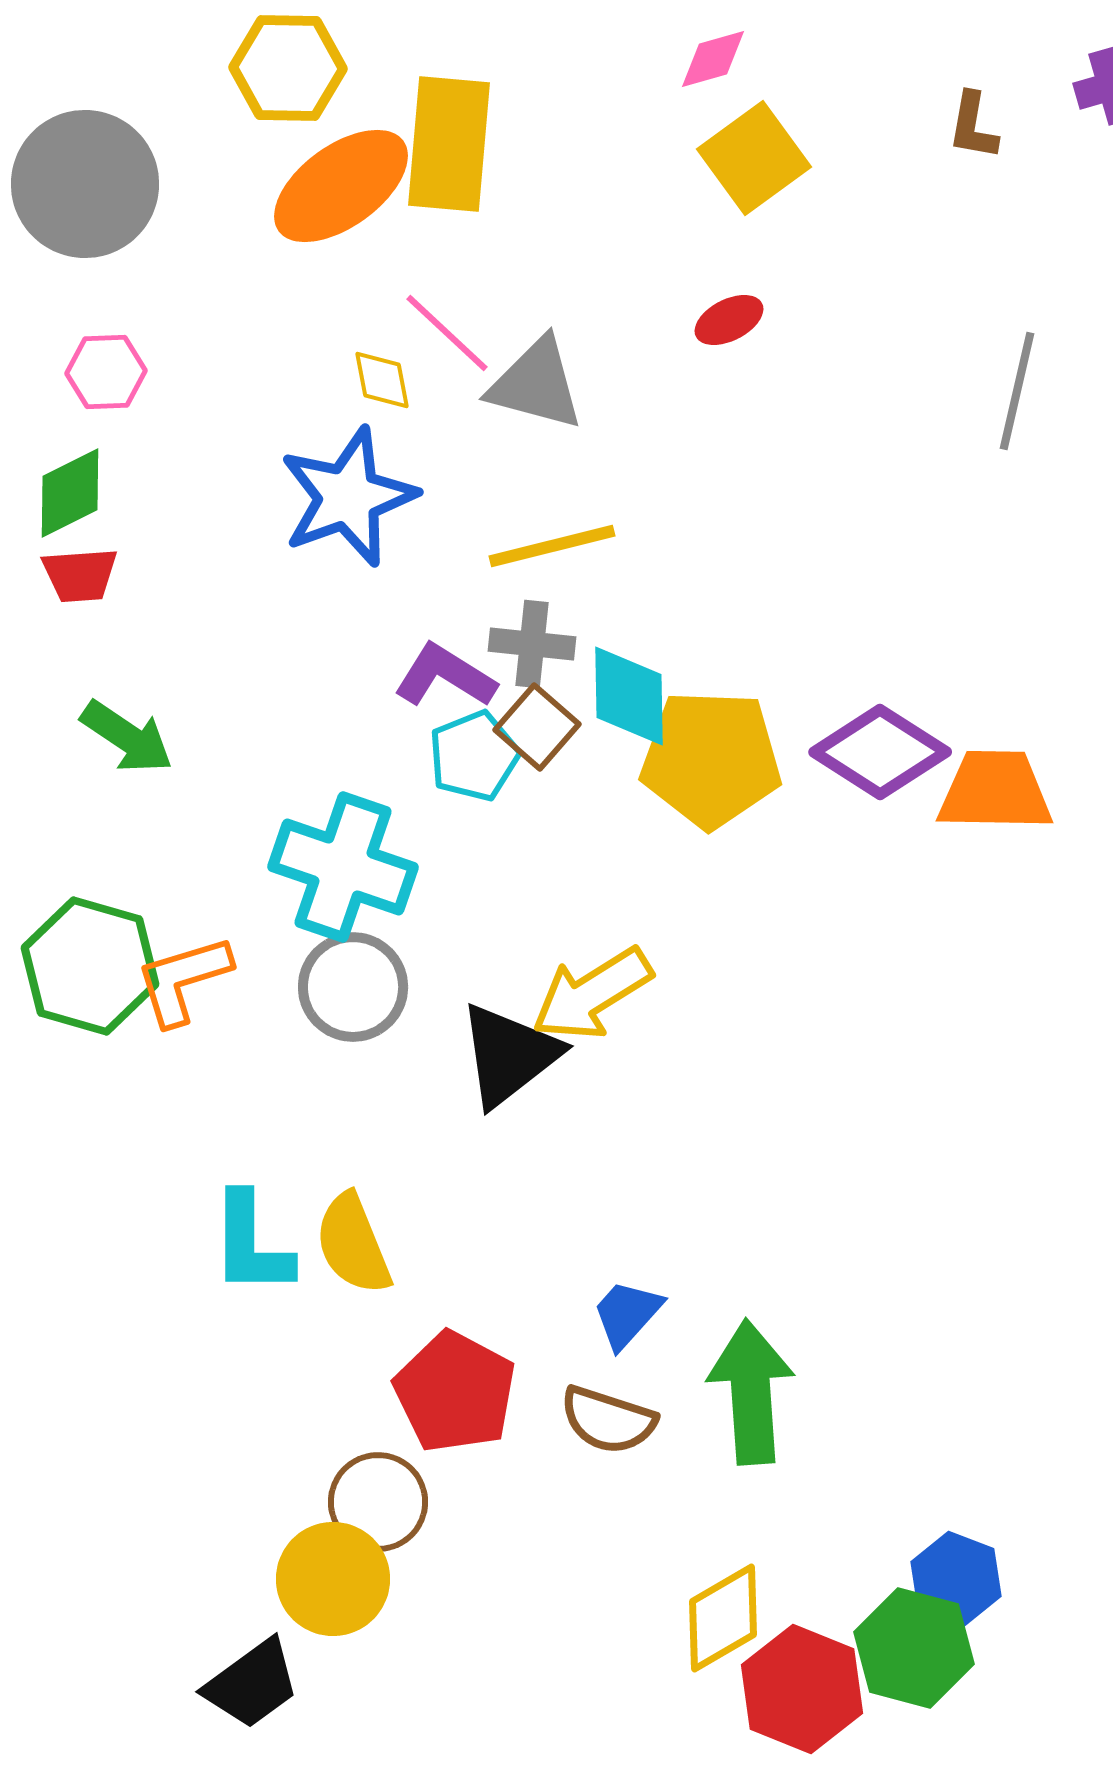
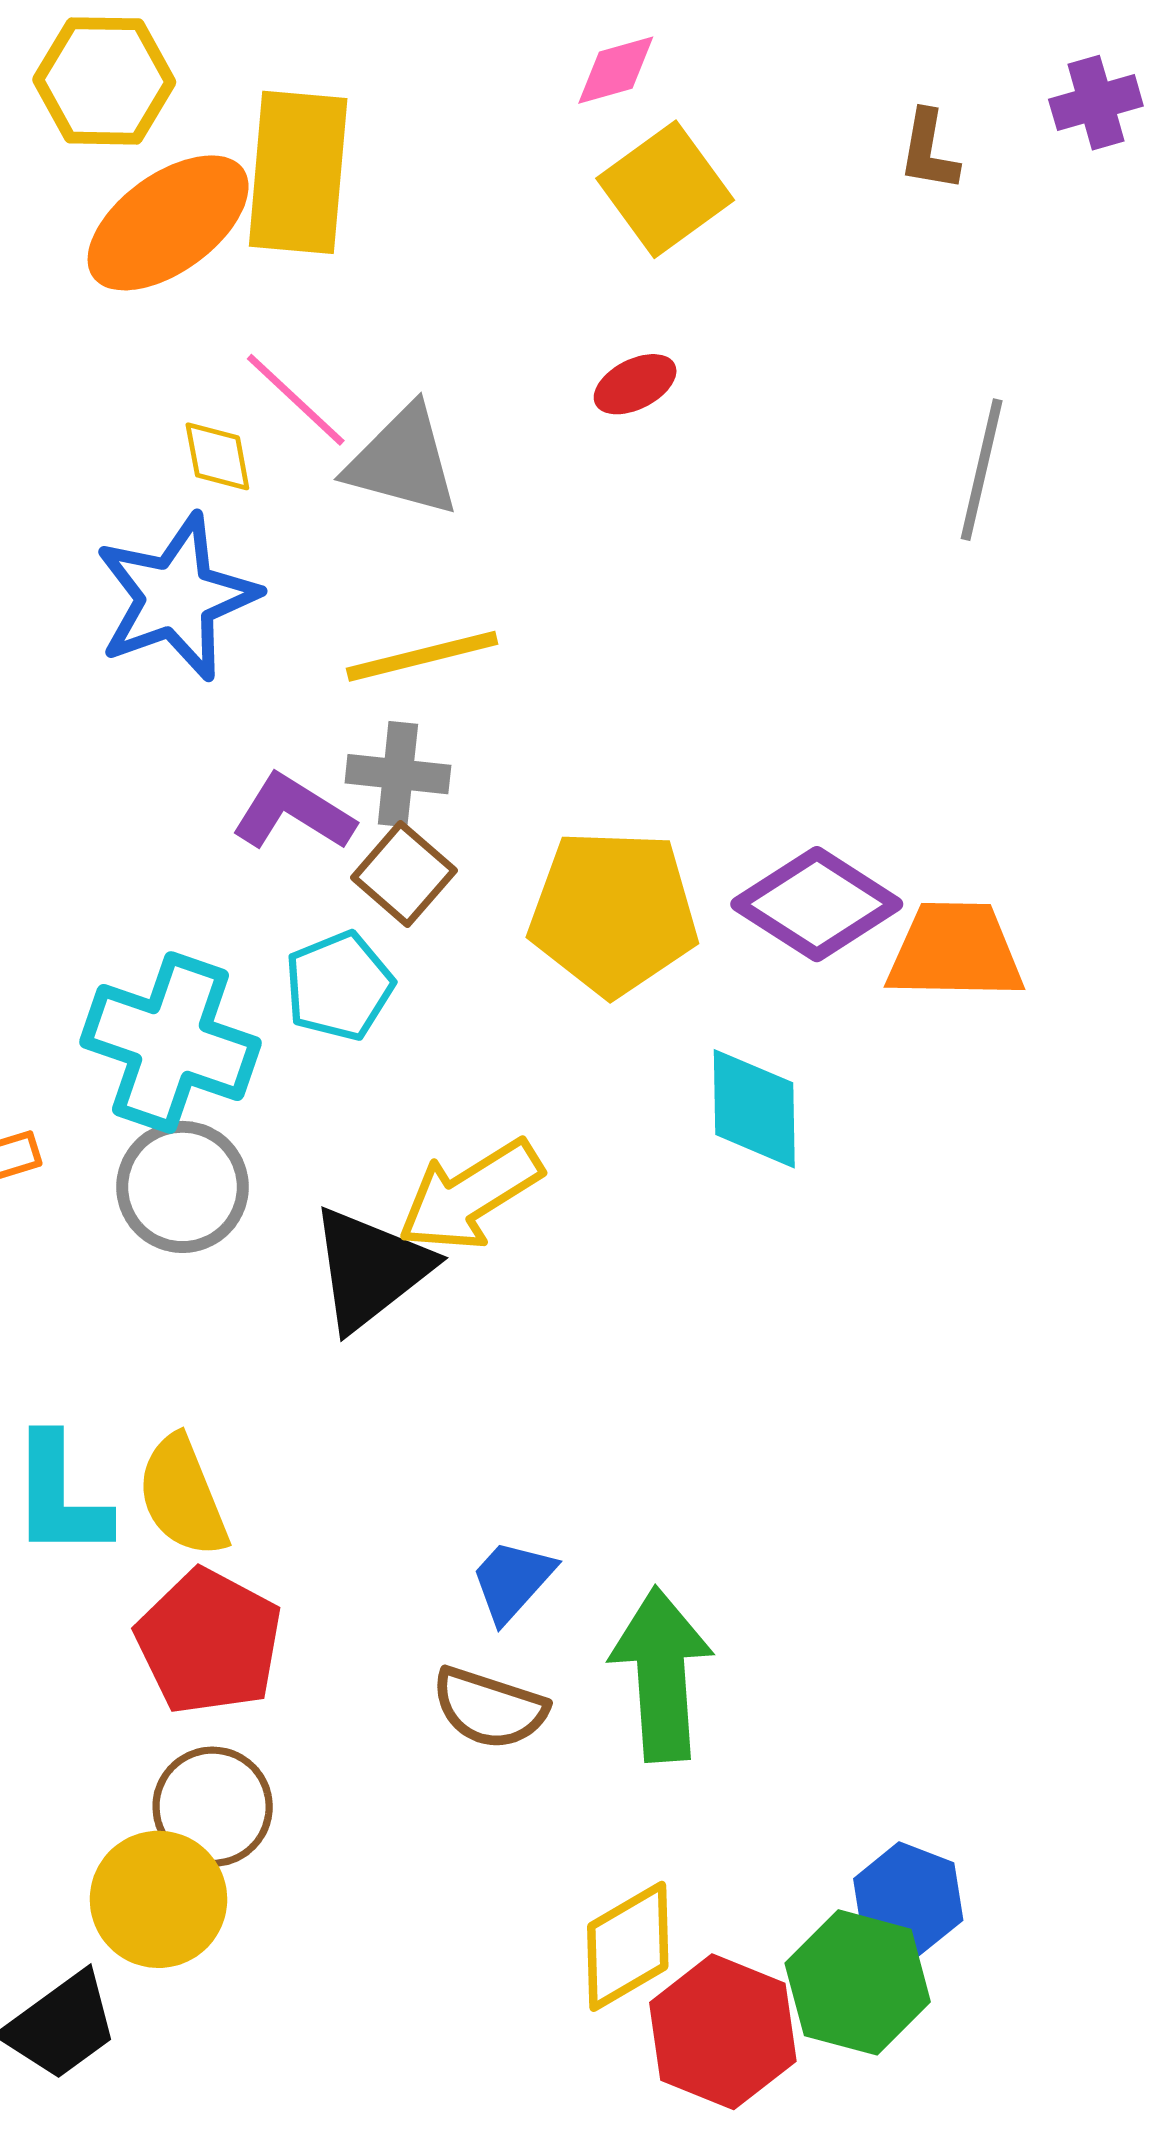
cyan diamond: (629, 696) -> (754, 1109), moved
cyan pentagon: (474, 756) -> (339, 986), moved
red pentagon: (455, 1392) -> (209, 1642), moved

